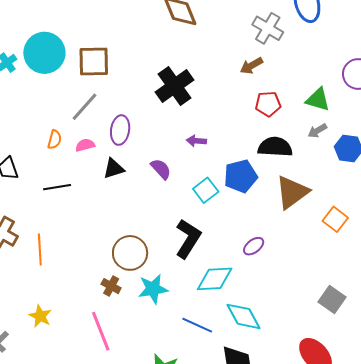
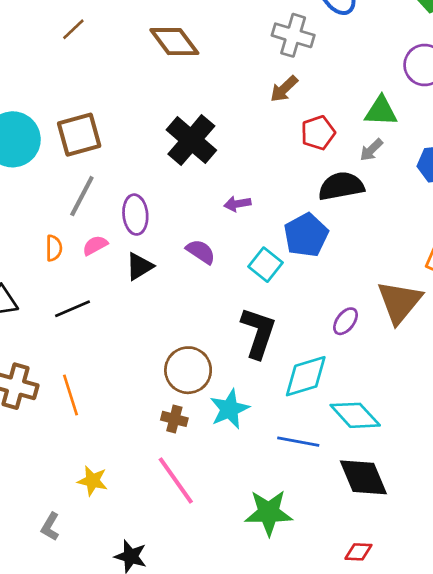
gray arrow: (317, 131) -> (371, 150), moved
brown triangle: (292, 192) -> (399, 302), moved

